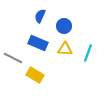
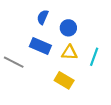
yellow rectangle: (35, 75) -> (64, 80), moved

